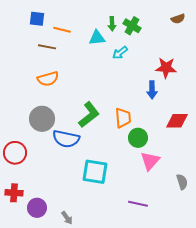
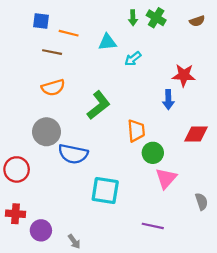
green arrow: (112, 24) -> (133, 18), moved
green cross: (132, 26) -> (156, 18), moved
green L-shape: (89, 115) -> (99, 105), moved

